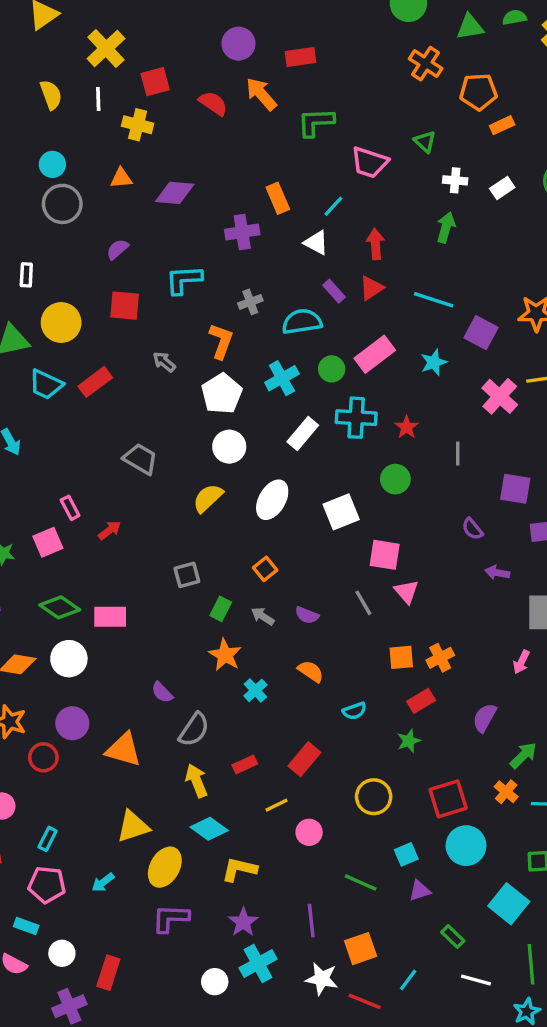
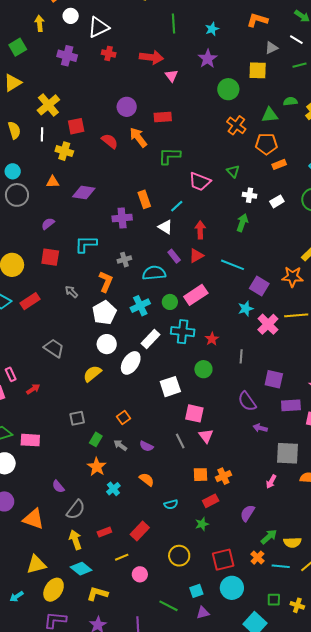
green triangle: (470, 27) -> (270, 115), moved
cyan star: (434, 362) -> (246, 309), moved
white ellipse: (272, 500) -> (131, 363), moved
purple semicircle: (472, 529) -> (247, 401), size x1.5

